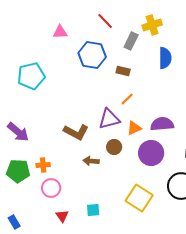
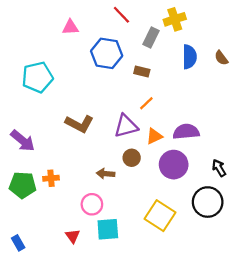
brown L-shape: (76, 132) -> (79, 124), moved
pink circle: (51, 188) -> (92, 204), moved
cyan square: (93, 210) -> (108, 229), size x1.5

